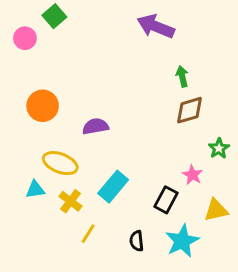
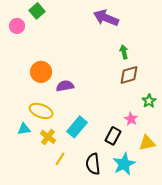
orange circle: (43, 106) -> (41, 72), moved
black semicircle: (137, 241) -> (93, 164), size x1.5

